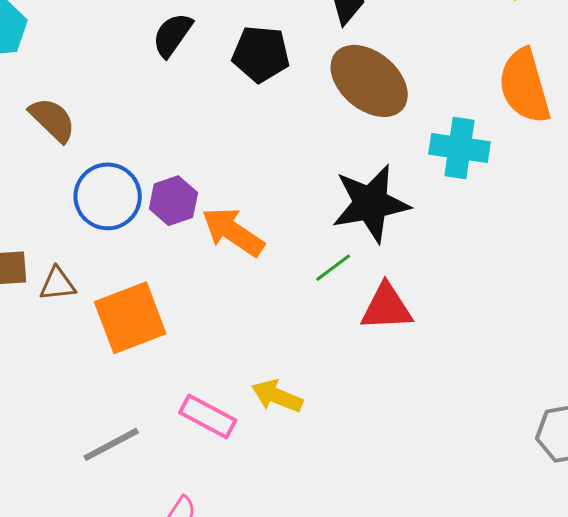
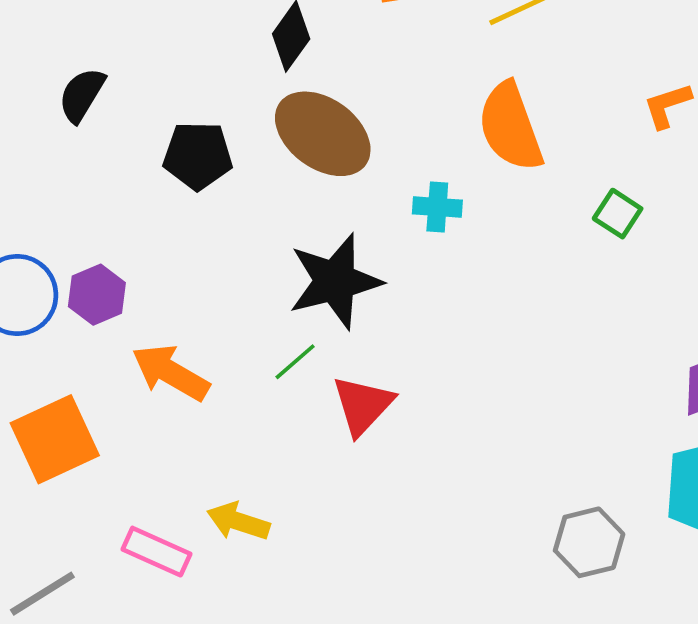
black pentagon: (261, 54) -> (198, 156), moved
cyan cross: (460, 148) -> (437, 207), size x0.7
orange arrow: (233, 232) -> (171, 373), moved
red triangle: (386, 307) -> (363, 405), turned -40

